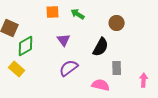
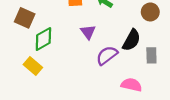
purple semicircle: (69, 68) -> (107, 55), moved
gray rectangle: (117, 68) -> (151, 55), moved

